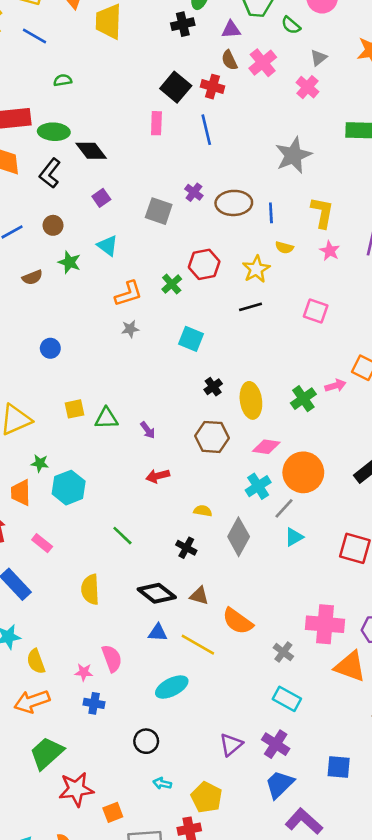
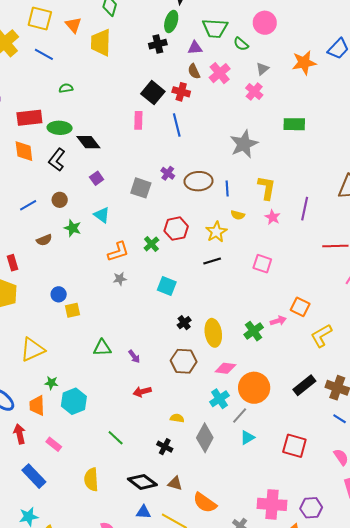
yellow square: (75, 409) -> (72, 310), moved

